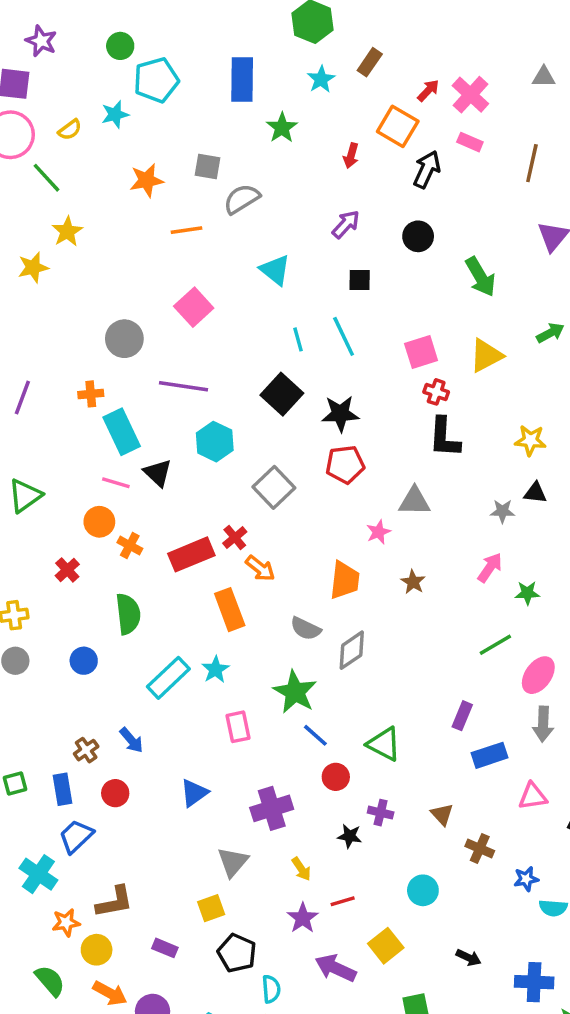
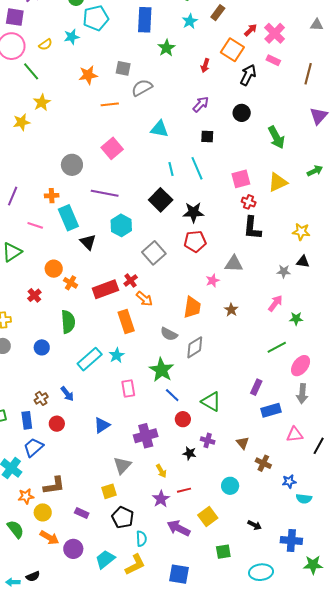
cyan triangle: (275, 270) -> (159, 129), turned -30
pink line: (116, 483) -> (35, 225), moved

